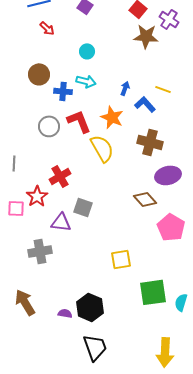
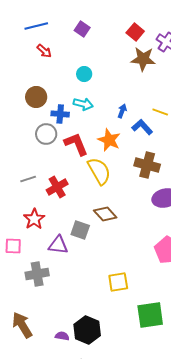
gray circle: (49, 126) -> (46, 134), moved
gray line: (14, 163) -> (28, 179), moved, turned 70
red cross: (60, 176) -> (57, 187), moved
brown diamond: (145, 199) -> (105, 214), moved
pink square: (16, 208) -> (13, 246), moved

